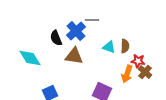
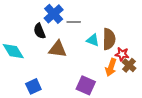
gray line: (92, 20) -> (74, 22), moved
blue cross: (76, 31) -> (54, 14), moved
brown semicircle: (125, 46) -> (109, 39), size x1.5

